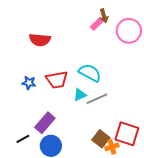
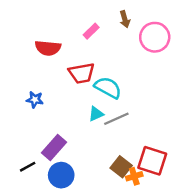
pink rectangle: (97, 24) -> (91, 31), moved
red trapezoid: (57, 80) -> (82, 73), moved

